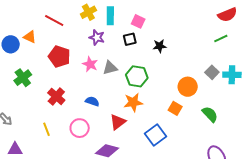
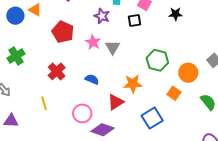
black star: (160, 46) -> (176, 14), moved
gray triangle: (110, 68) -> (113, 47), turned -49
green hexagon: (137, 76) -> (157, 60), moved
green cross: (23, 78) -> (16, 56), moved
pink circle: (80, 128) -> (82, 113), moved

